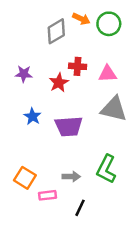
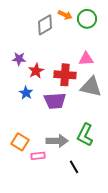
red cross: (78, 66) -> (65, 75), moved, size x1.5
red star: (59, 83) -> (36, 71), moved
gray arrow: (71, 177) -> (57, 141), size x1.5
black line: (80, 208) -> (74, 167), moved, turned -56

